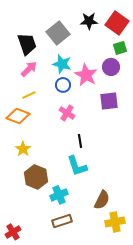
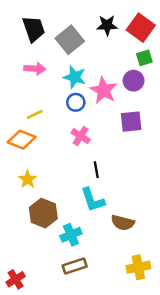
black trapezoid: (27, 44) -> (34, 29), moved
pink arrow: (29, 69) -> (35, 69), moved, turned 48
brown semicircle: (102, 200) -> (123, 223), moved, turned 78

